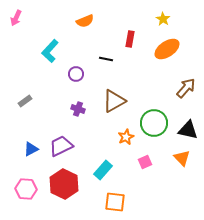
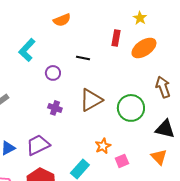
red rectangle: (130, 39) -> (116, 38), moved
brown arrow: (186, 88) -> (163, 87), turned -60
green circle: (154, 123) -> (131, 108), moved
orange star: (126, 137) -> (103, 146), moved

